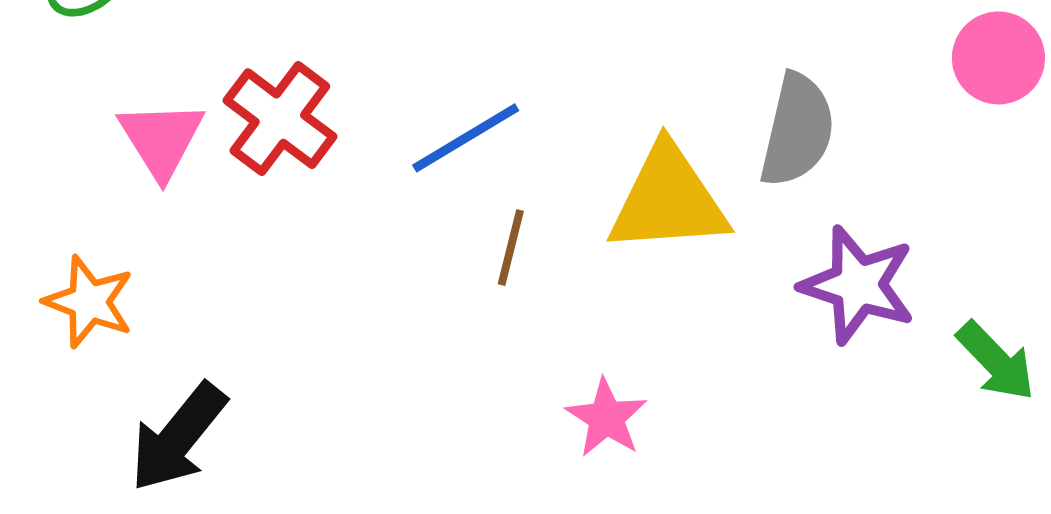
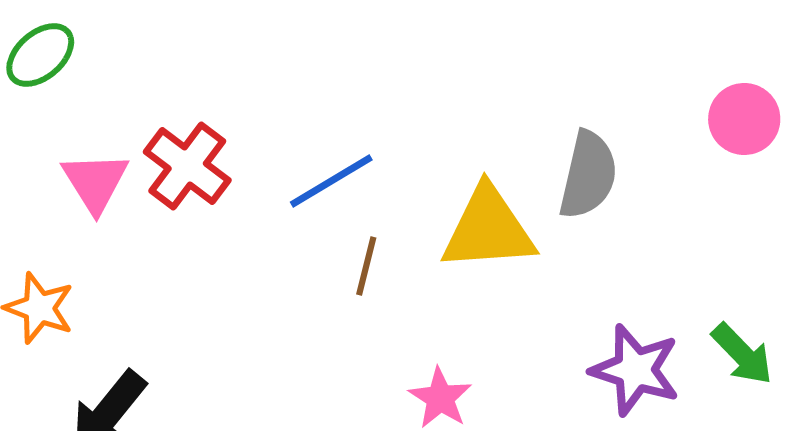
purple star: (858, 285) -> (635, 370), moved

